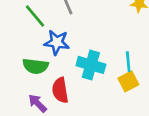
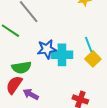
blue star: (57, 42) -> (47, 49), moved
red semicircle: (60, 90) -> (14, 85), moved, turned 60

